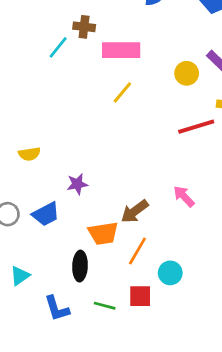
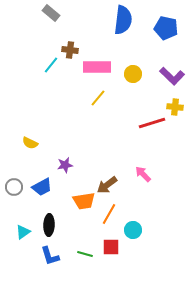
yellow circle: (187, 73) -> (133, 74), moved
yellow semicircle: (29, 154) -> (30, 143), turned 35
black ellipse: (80, 266) -> (49, 225), moved

